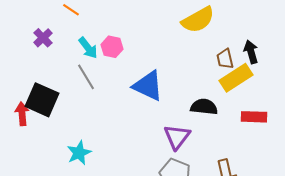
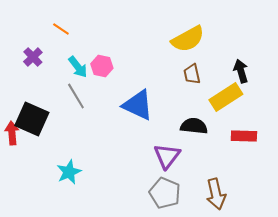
brown trapezoid: (225, 59) -> (192, 74), moved

